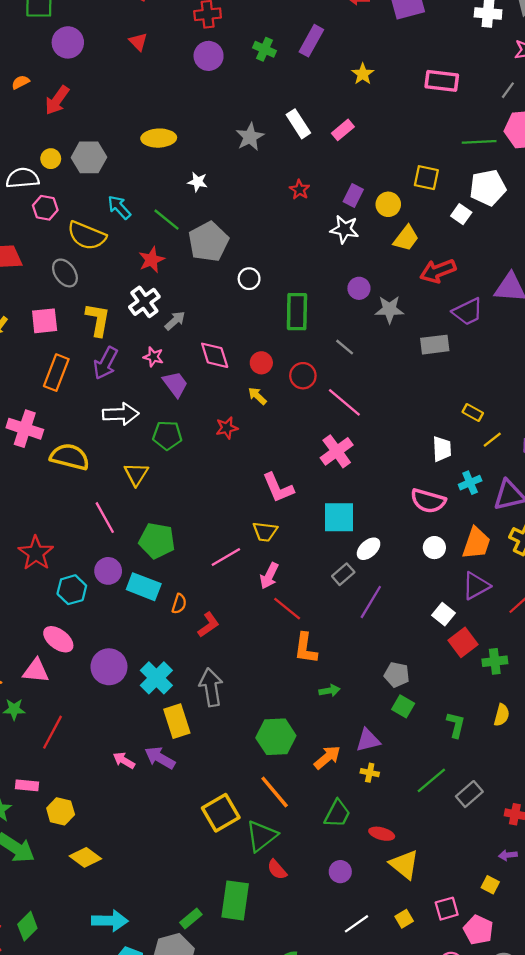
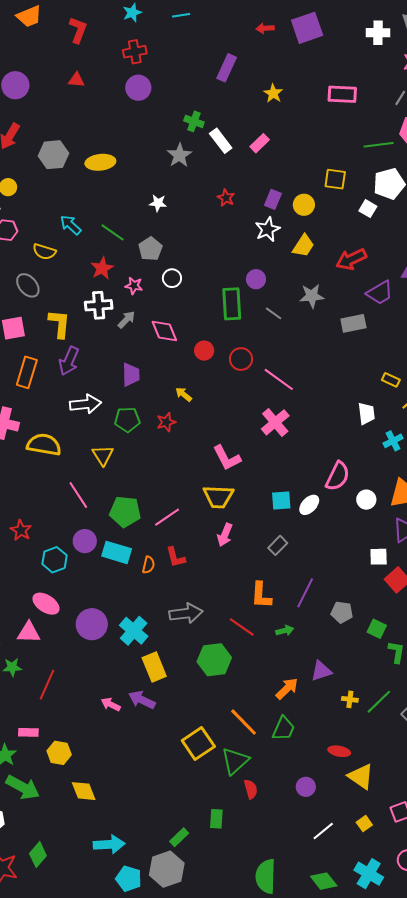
red triangle: (138, 42) -> (76, 80), turned -36
green cross: (265, 49) -> (194, 121), moved
gray hexagon: (89, 157) -> (53, 155), moved
white star: (198, 182) -> (158, 203), moved
white star: (345, 229) -> (268, 229), turned -30
yellow semicircle: (87, 236) -> (44, 252), size x0.7
yellow trapezoid: (406, 238) -> (303, 246), moved
gray pentagon: (208, 242) -> (150, 249), size x0.7
white circle: (249, 279) -> (172, 278), moved
purple circle: (359, 288) -> (256, 279), moved
white cross: (144, 302) -> (99, 305), turned 36
gray line: (345, 347) -> (274, 313), moved
pink diamond: (215, 355) -> (164, 331), moved
pink star: (153, 357) -> (134, 286), moved
purple trapezoid: (175, 384) -> (131, 375), turned 40
yellow arrow: (257, 396) -> (184, 394), moved
red star: (227, 428) -> (166, 422), moved
pink semicircle: (428, 501) -> (338, 476), moved, turned -76
cyan square: (339, 517) -> (281, 501), moved, size x0.7
yellow trapezoid: (265, 532) -> (218, 497), size x1.4
red star: (36, 553) -> (21, 530), size x0.7
pink line: (226, 557) -> (167, 517), moved
gray rectangle: (343, 574) -> (278, 545), moved
purple line: (371, 602) -> (305, 593), moved
red line: (287, 609) -> (242, 627), moved
white square: (444, 614) -> (379, 557), turned -36
red L-shape: (208, 625) -> (176, 557), moved, turned 115
gray arrow: (211, 687) -> (186, 613), moved, turned 96
green square: (403, 706) -> (377, 629), moved
green hexagon: (276, 737) -> (214, 660), moved
yellow cross: (370, 773) -> (350, 699), moved
green trapezoid: (337, 814) -> (283, 729), moved
yellow diamond: (85, 857) -> (84, 791), turned 36
red semicircle: (277, 870) -> (251, 789), turned -150
green rectangle: (235, 900) -> (216, 819), size x0.6

